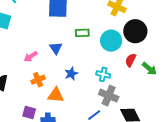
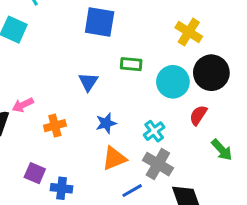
pink arrow: (31, 56) -> (23, 105), moved
green arrow: (149, 69) -> (222, 150), moved
cyan cross: (103, 74) -> (154, 131), turned 32
orange triangle: (56, 95) -> (114, 158), moved, turned -36

